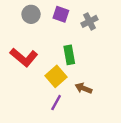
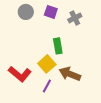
red L-shape: (24, 57) -> (20, 74), moved
brown arrow: (84, 88) -> (70, 74), size x1.5

